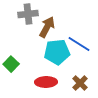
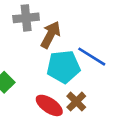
red ellipse: (46, 82) -> (49, 105), turned 35
brown cross: (80, 83) -> (76, 102), moved

